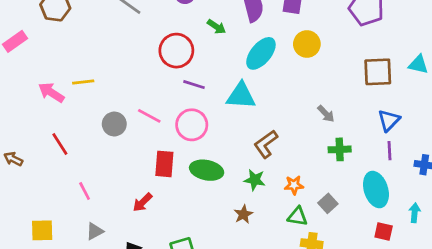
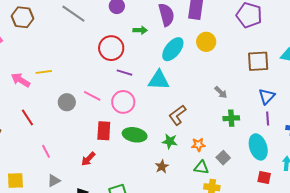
green arrow: (216, 27) -> (140, 30), turned -32

